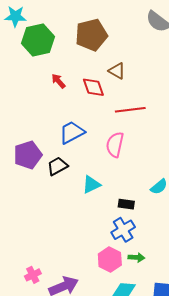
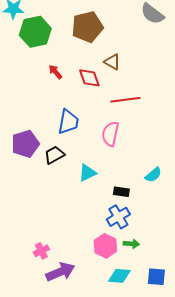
blue trapezoid: (72, 132) -> (68, 122), turned 128
pink cross: (33, 275) -> (41, 251), moved

